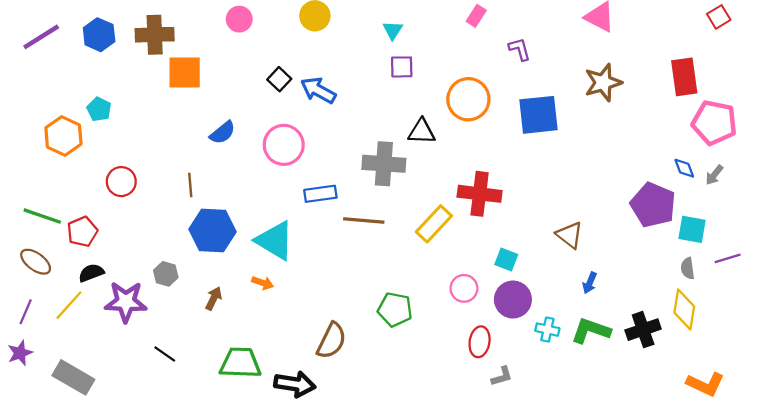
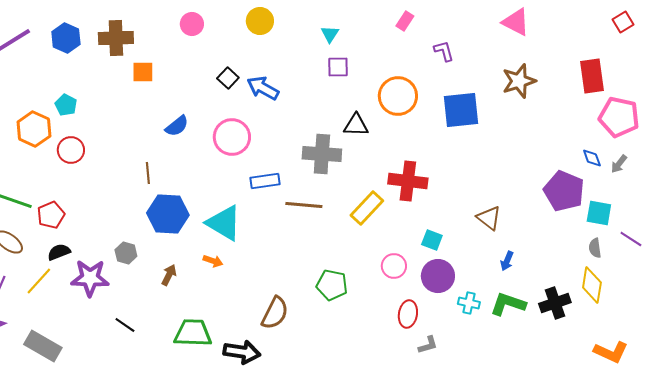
orange square: (185, 73) -> (143, 72), size x0.7
red circle: (121, 182) -> (71, 150), moved
purple line: (728, 258) -> (631, 239), turned 50

